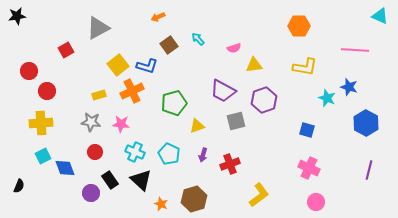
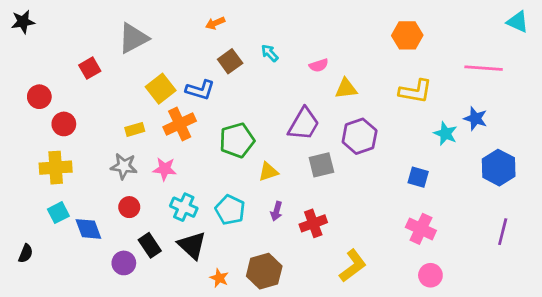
purple trapezoid: (223, 91) -> (304, 124), turned -88

